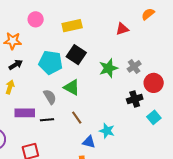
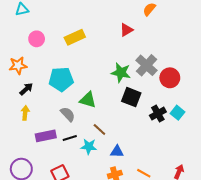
black square: (76, 55) -> (131, 97), moved
gray cross: (134, 66) -> (146, 65), size x1.5
green star: (108, 68) -> (121, 73), turned -30
black cross: (135, 99) -> (158, 114), moved
cyan star: (107, 131) -> (89, 146), moved

